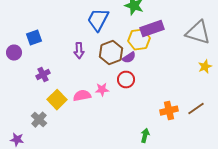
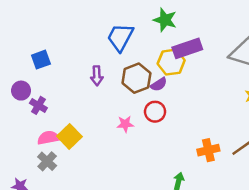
purple circle: (14, 53) -> (21, 91), moved
purple cross: (43, 75) -> (38, 105), moved, turned -32
pink semicircle: (82, 96) -> (48, 138), moved

